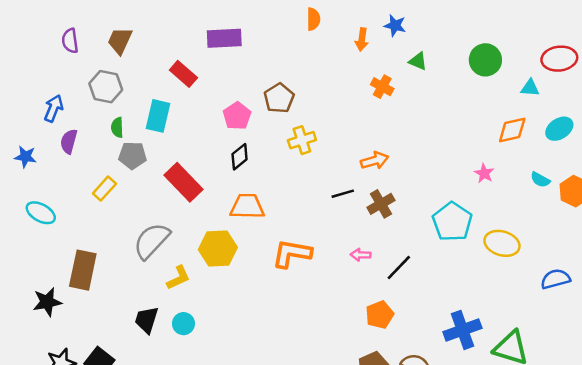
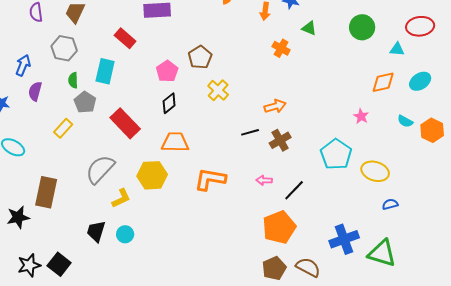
yellow cross: (302, 140) -> (218, 90), turned -30
gray pentagon: (133, 155) -> (85, 102), turned 30
blue semicircle: (556, 279) -> (390, 204), moved, size x0.7
orange pentagon: (380, 315) -> (279, 227), size x1.5

